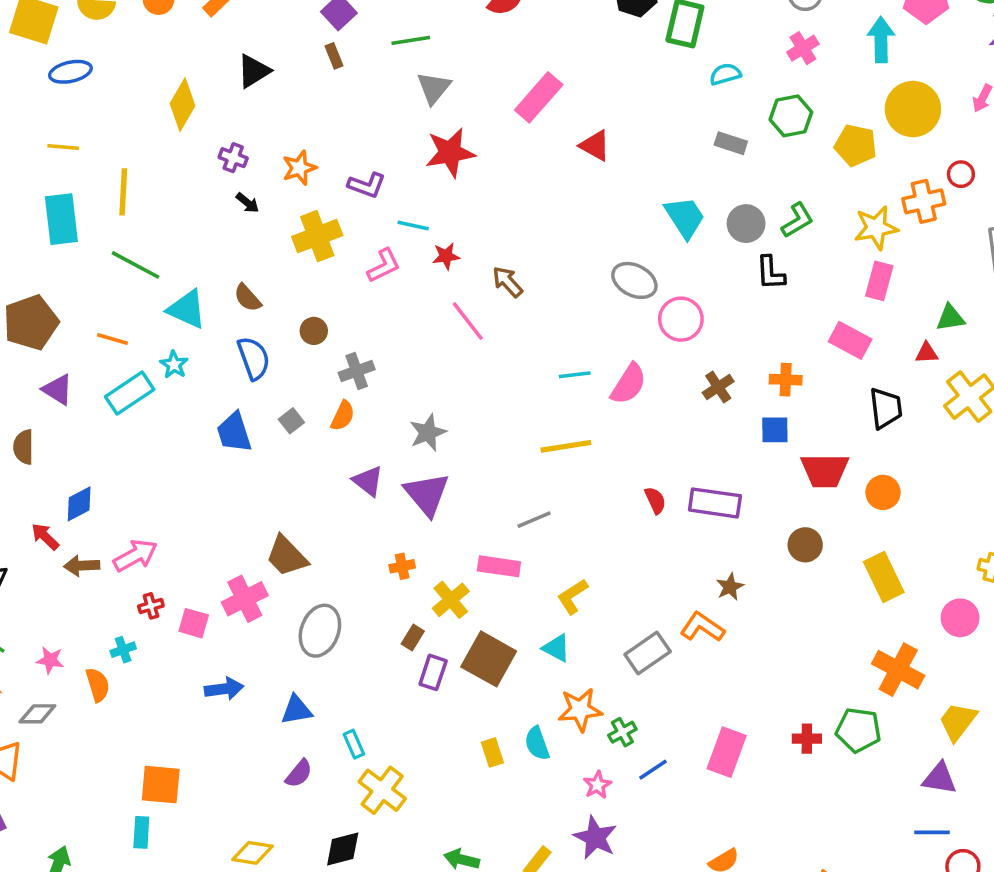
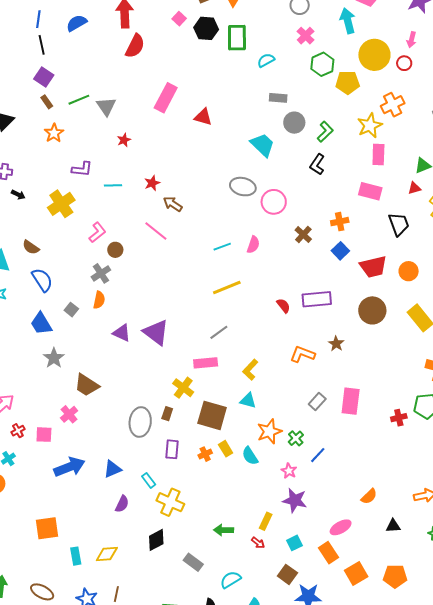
green line: (411, 40) -> (79, 100), moved
green hexagon: (791, 116) -> (322, 64), moved
red star: (450, 152) -> (124, 140), size x0.5
orange star: (299, 168) -> (54, 133), moved
red circle: (961, 174) -> (404, 63), moved
gray circle: (746, 224) -> (294, 123), moved
red star: (446, 256) -> (152, 183), moved
pink L-shape: (384, 266) -> (97, 232), moved
black L-shape: (771, 273) -> (317, 164), turned 50
brown circle: (314, 331) -> (115, 250), moved
pink semicircle: (629, 384) -> (253, 245), size x0.7
blue square: (775, 430) -> (340, 251), turned -30
gray star: (428, 433) -> (54, 358), moved
brown circle: (805, 545) -> (372, 310), size x1.4
orange cross: (402, 566) -> (205, 454), moved
pink cross: (245, 599) -> (69, 414), size x0.7
orange L-shape: (702, 627) -> (302, 354), moved
gray ellipse: (320, 631) -> (140, 422), moved
gray rectangle: (648, 653) -> (317, 401), moved, size x0.7
purple rectangle: (433, 672) -> (172, 449), moved
blue arrow: (224, 689) -> (69, 467), size x1.4
pink rectangle: (727, 752) -> (351, 401), moved
yellow rectangle: (492, 753) -> (226, 449), moved
cyan rectangle: (141, 832) -> (76, 556), moved

